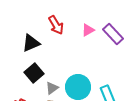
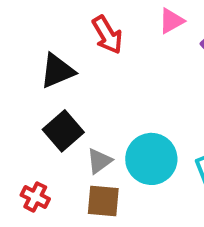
pink triangle: (88, 30) -> (171, 21), moved

